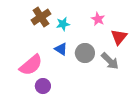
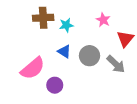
brown cross: (41, 17) -> (43, 18), turned 30
purple circle: (43, 86) -> (55, 85), moved

